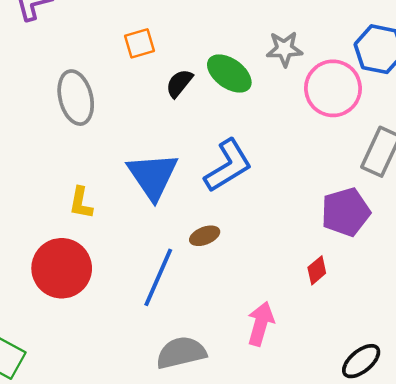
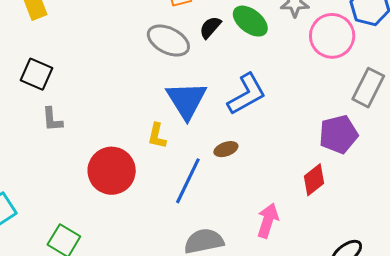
gray ellipse: (76, 98) -> (168, 41), moved, turned -51
yellow L-shape: (81, 203) -> (157, 136), moved
red diamond: (317, 270) -> (314, 180), size x1.4

